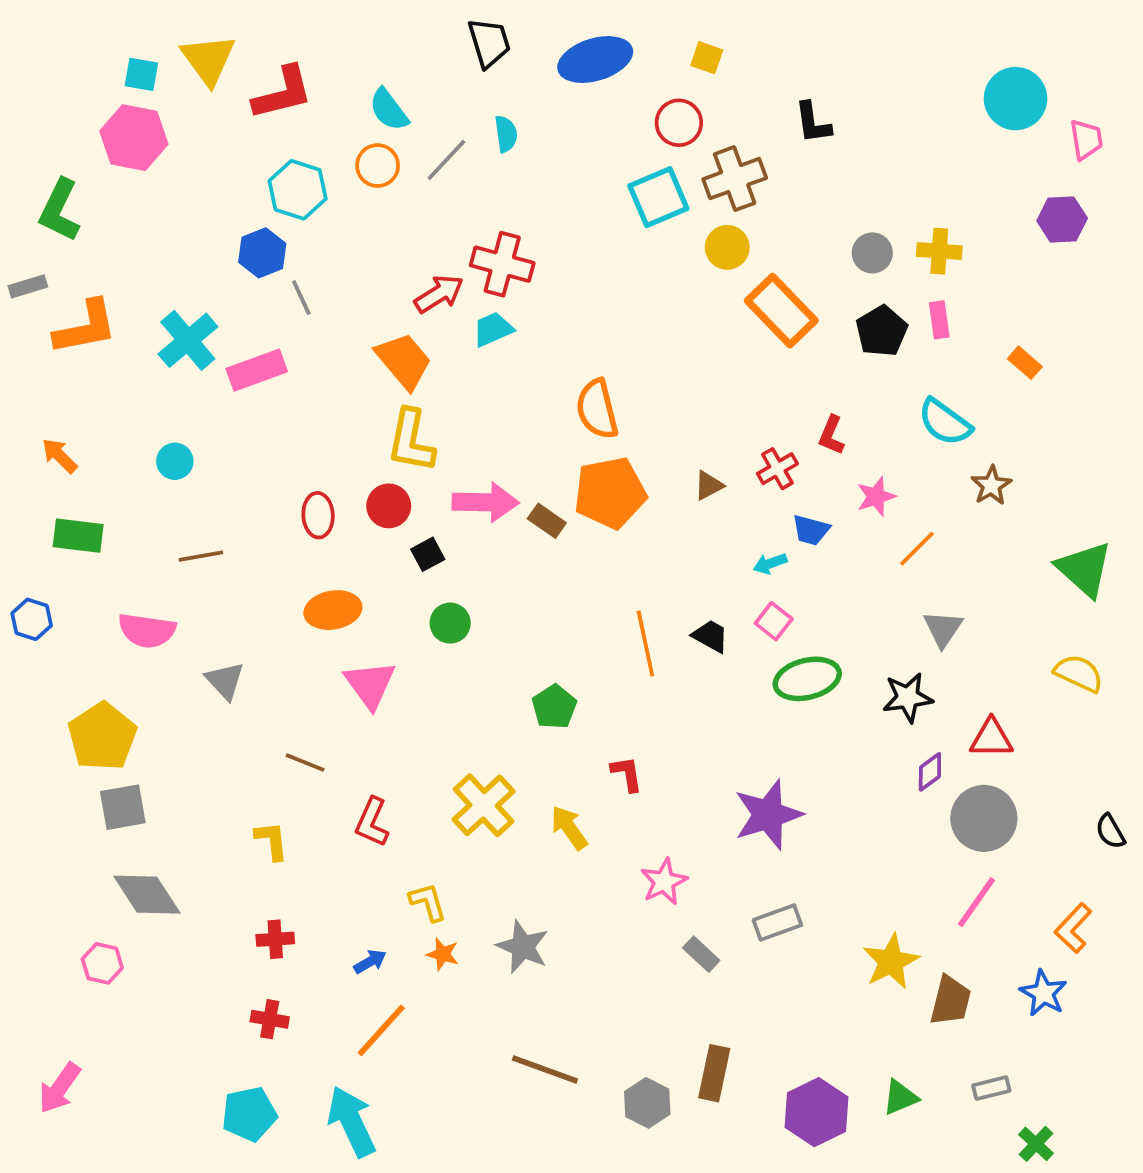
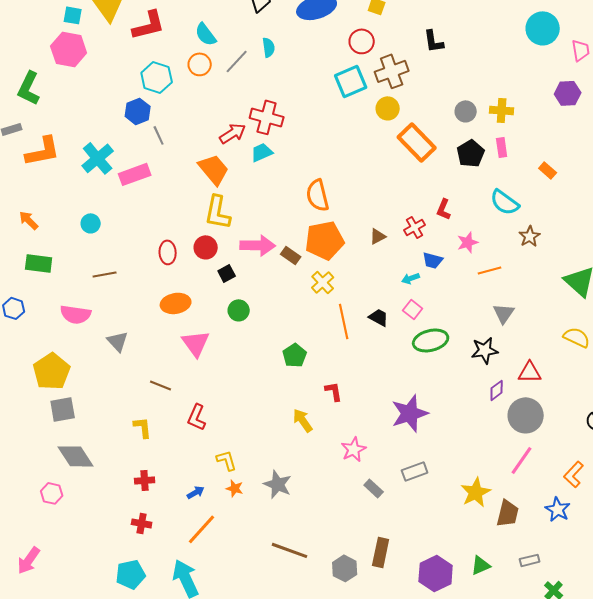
orange line: (917, 549) -> (490, 270), turned 30
yellow cross: (484, 805) -> (323, 282), moved, size x0.7

